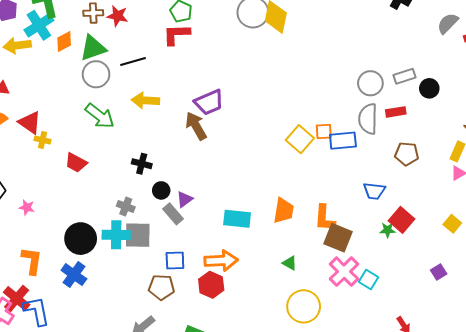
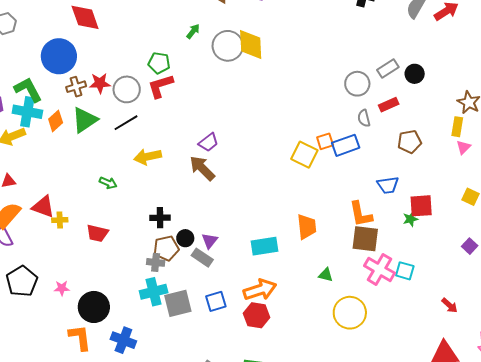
cyan cross: (39, 25) -> (27, 112), turned -32
gray circle: (96, 74) -> (127, 89), moved
purple trapezoid: (209, 102) -> (209, 142), size x0.7
green arrow: (100, 116) -> (108, 183), size x0.6
gray semicircle: (368, 119) -> (364, 118), size x0.6
orange L-shape: (325, 218) -> (361, 214), moved
red square: (401, 220) -> (421, 206), turned -30
gray square: (138, 235) -> (178, 303), moved
black circle: (81, 239) -> (94, 307), moved
brown pentagon: (161, 287) -> (166, 248), moved

